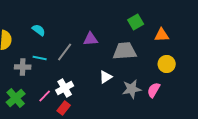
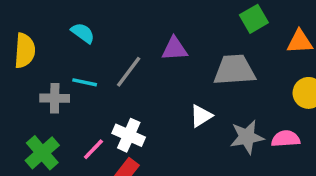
white cross: (65, 88) -> (129, 135), turned -36
pink semicircle: (154, 90) -> (286, 139), turned 56

